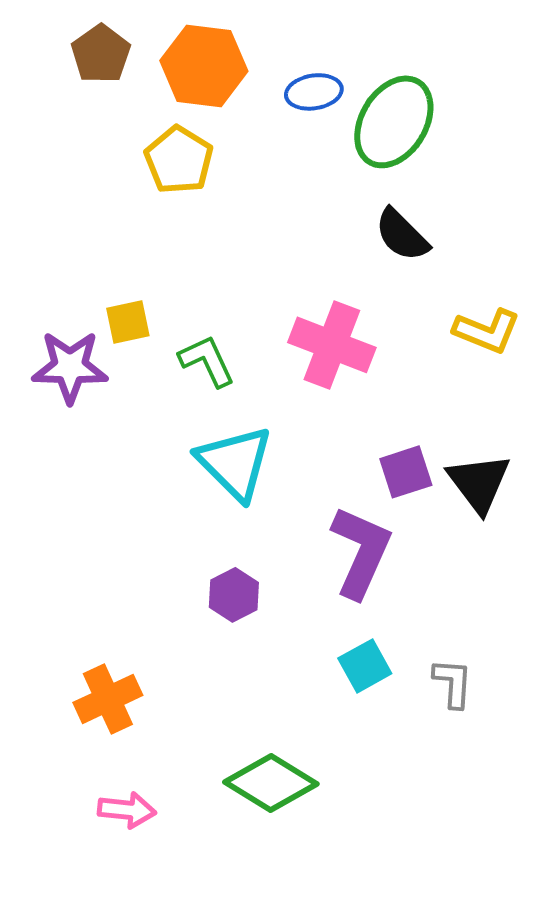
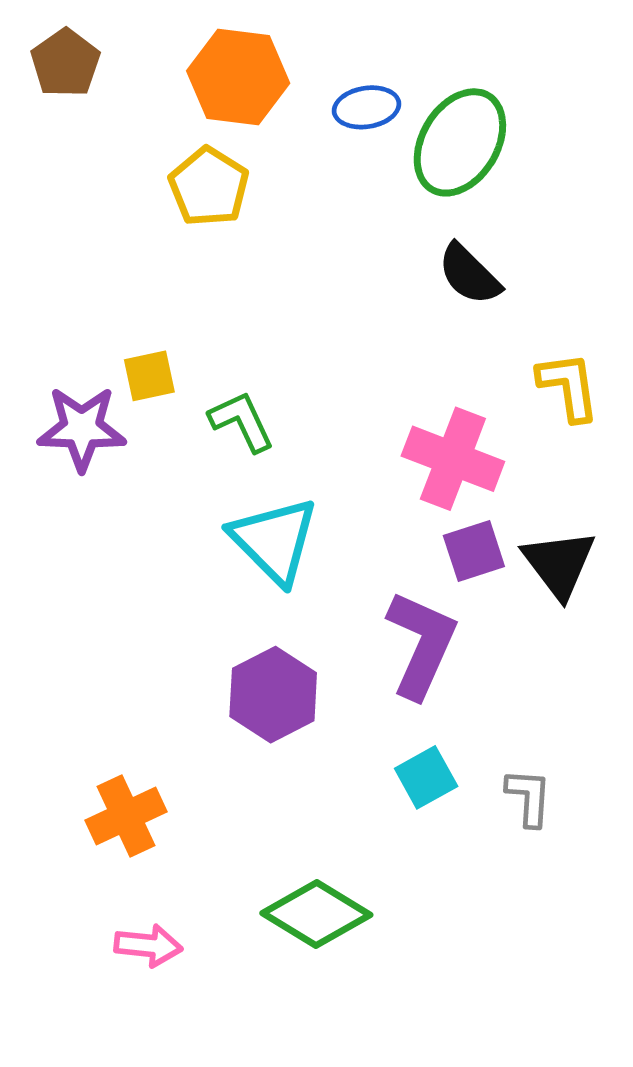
brown pentagon: (101, 54) -> (65, 63), moved
yellow L-shape: (487, 331) -> (568, 386), turned -120
pink cross: (332, 345) -> (453, 459), moved
purple hexagon: (234, 595) -> (273, 695), size x1.5

